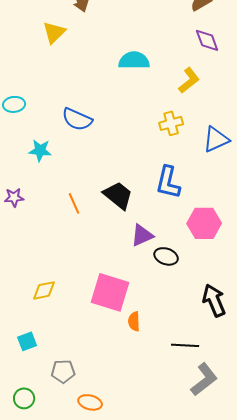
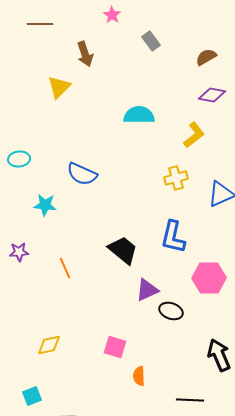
purple diamond: (207, 40) -> (212, 95), turned -60
orange line: (74, 203) -> (65, 268), moved
pink square: (110, 292) -> (115, 347), size x0.6

